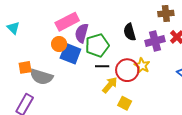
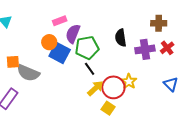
pink rectangle: (67, 22) -> (60, 21), size x0.6
black line: (102, 66) -> (90, 69), turned 48
yellow star: (142, 66) -> (129, 81), moved
red circle: (127, 70) -> (113, 87), moved

